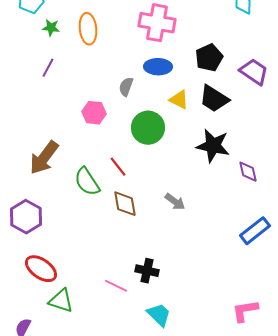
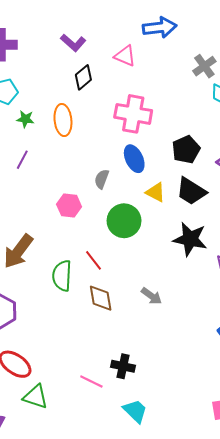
blue ellipse: (158, 67) -> (134, 159), turned 64
green semicircle: (87, 182) -> (62, 276), turned 36

